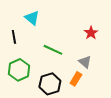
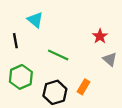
gray triangle: (85, 62) -> (110, 59), moved

